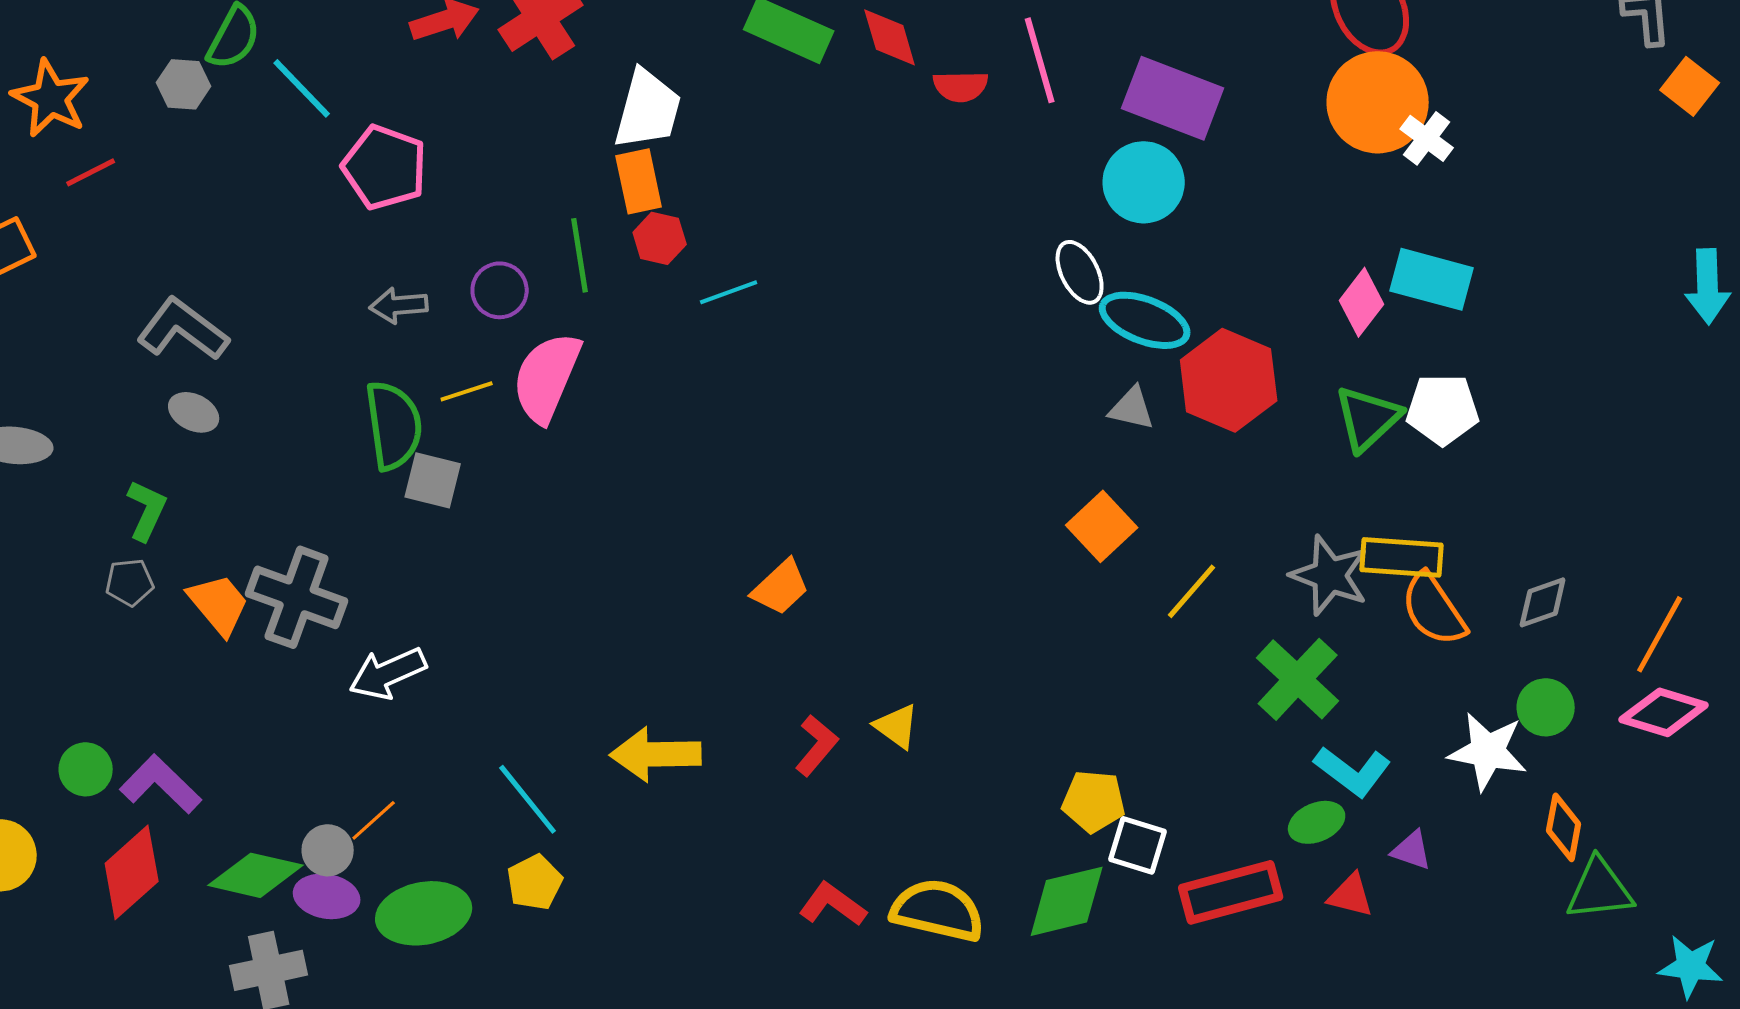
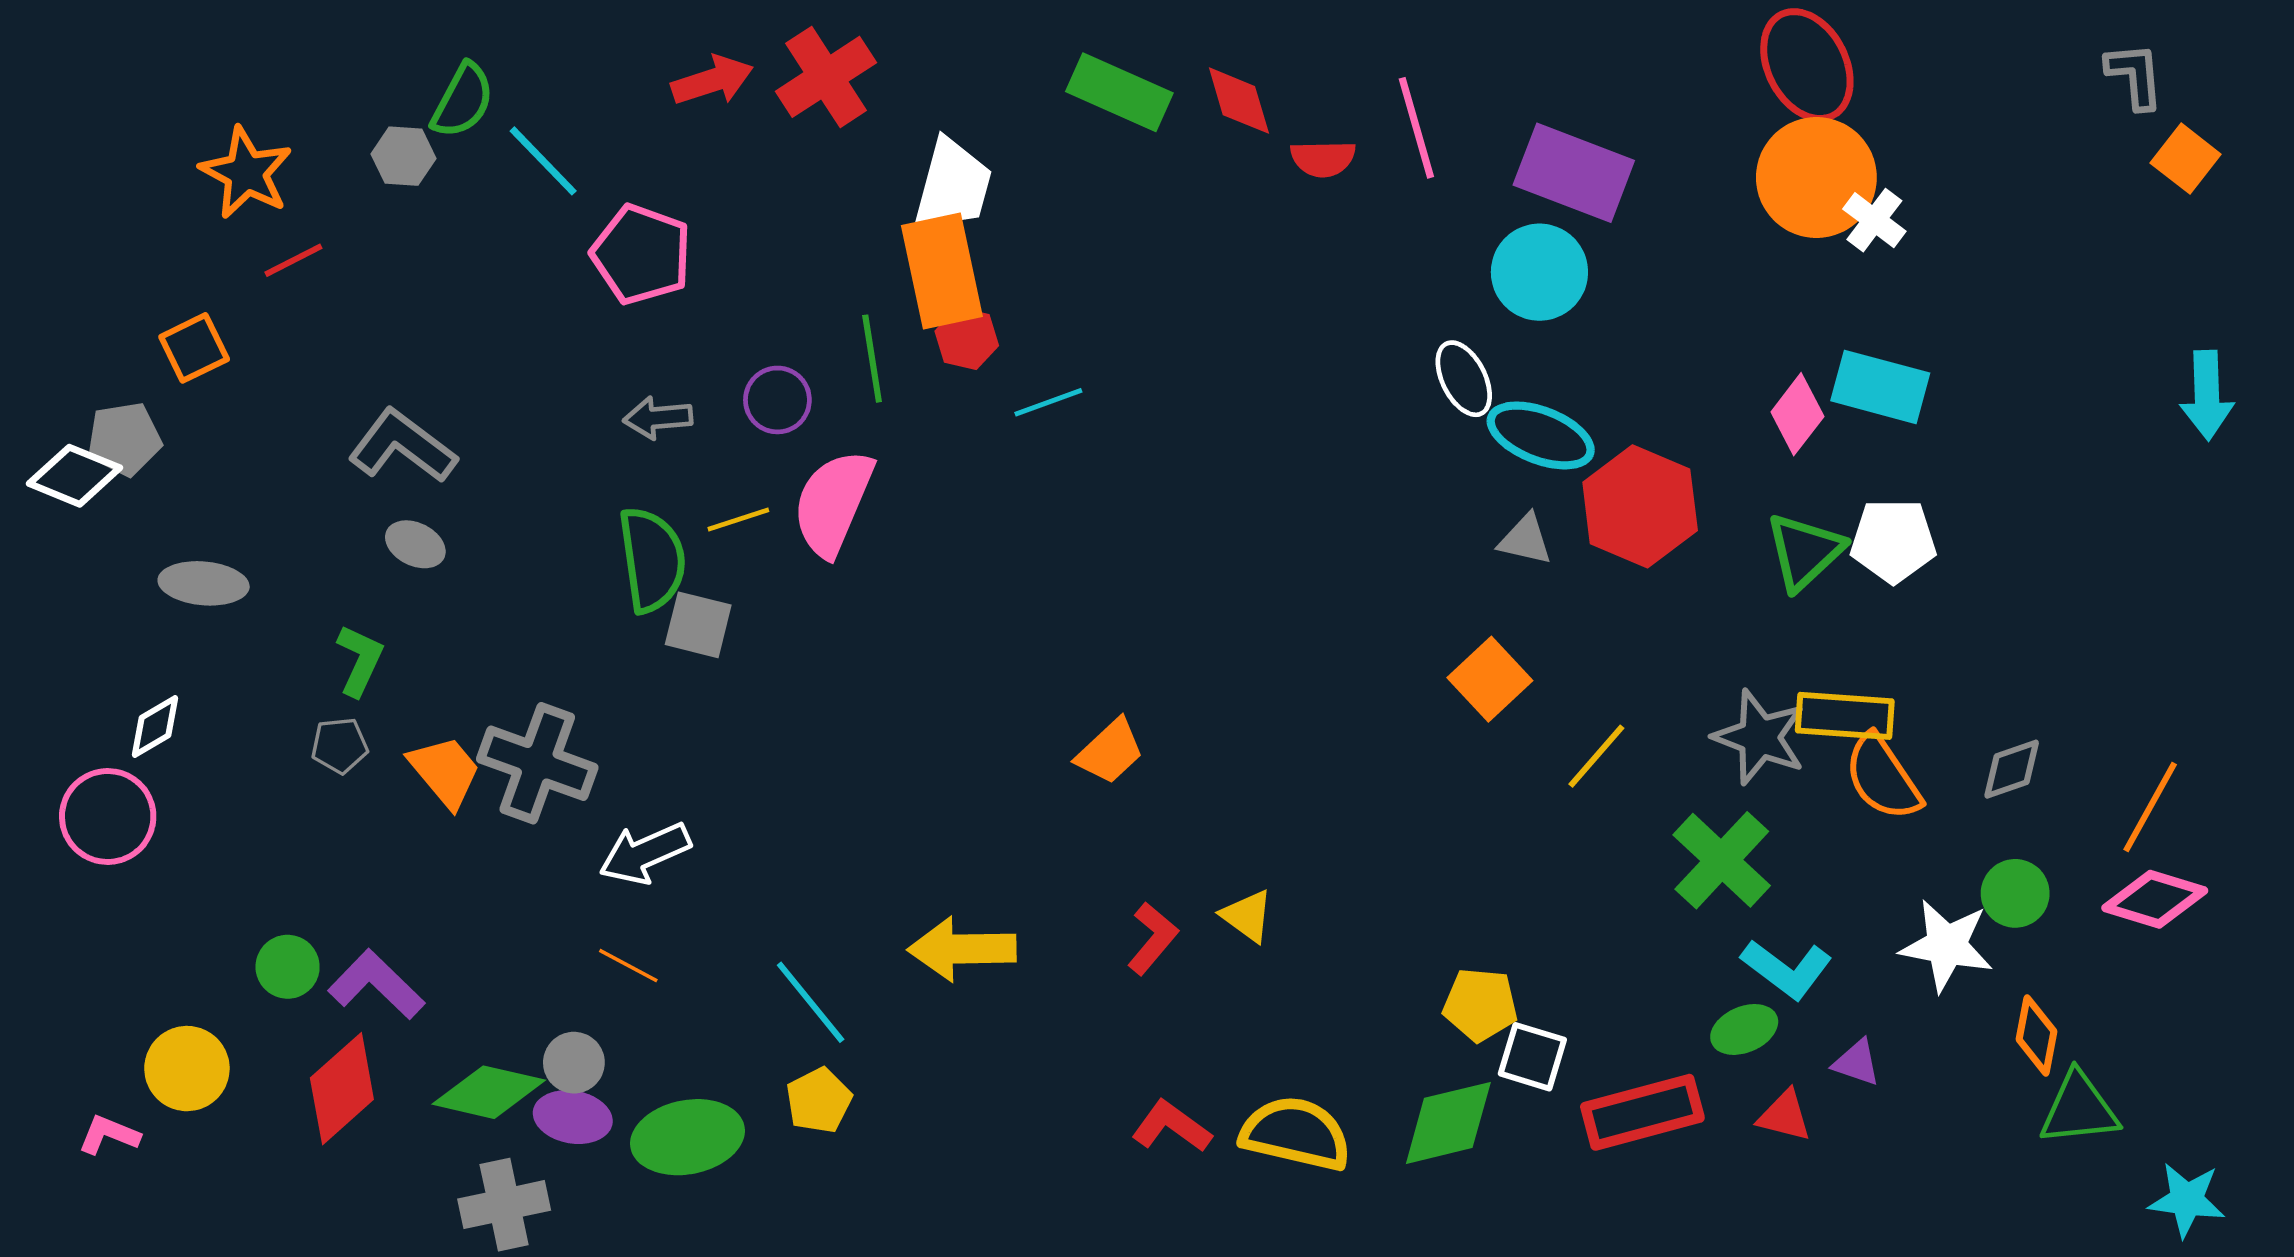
orange rectangle: (639, 181) -> (942, 271), size x1.5
orange line: (374, 820) -> (628, 966), moved, turned 70

